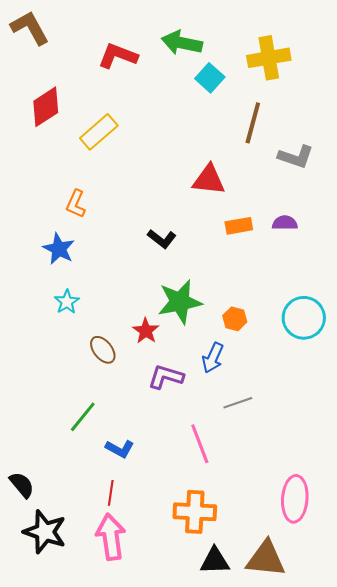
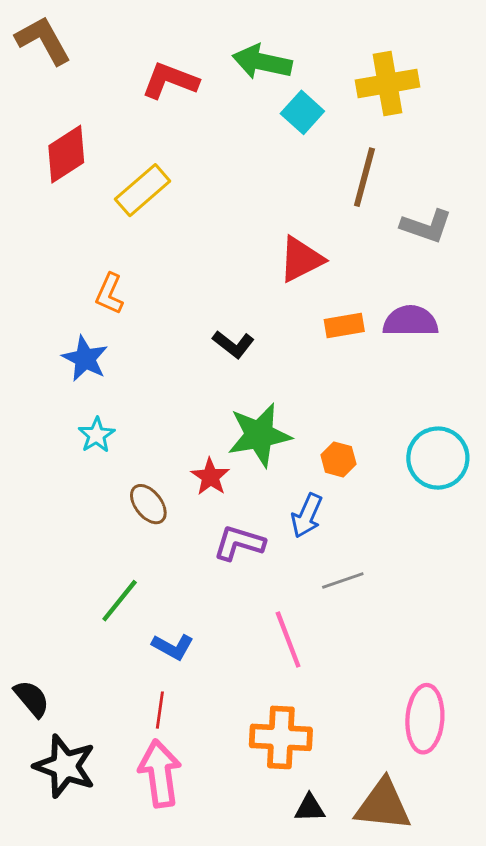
red triangle: (209, 180) -> (301, 259), turned -33
purple semicircle: (285, 223) -> (410, 321), size x1.5
black triangle: (215, 561) -> (310, 808), size x0.7

